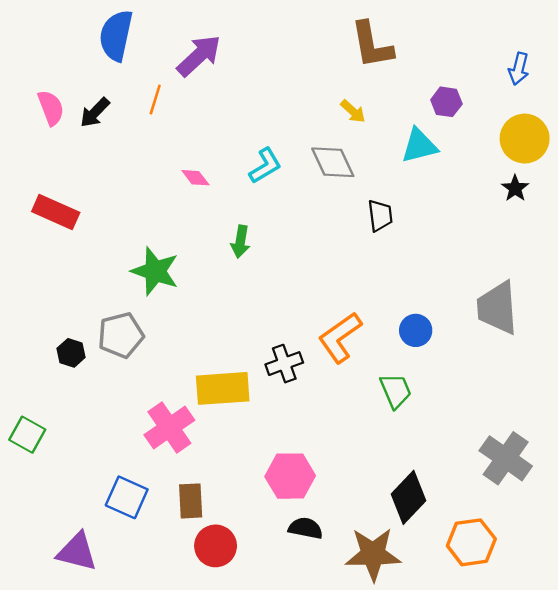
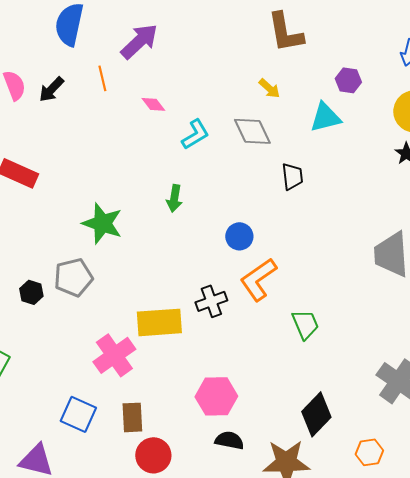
orange line: (155, 99) -> (102, 78), turned -30
pink diamond: (195, 178) -> (153, 104), moved
blue circle: (416, 330) -> (239, 236), moved
orange hexagon: (471, 542) -> (369, 452), size x0.7

